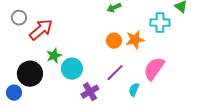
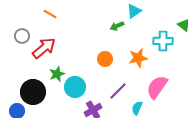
orange circle: (114, 41) -> (105, 59), moved

